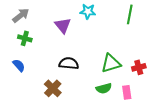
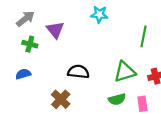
green line: (130, 14) -> (143, 36), moved
purple triangle: (63, 25) -> (55, 30), moved
blue semicircle: (19, 65) -> (23, 74), turned -64

